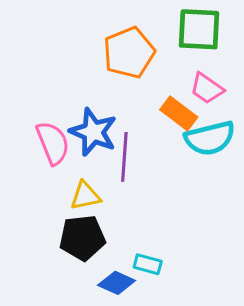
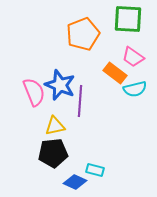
cyan semicircle: (210, 138) -> (135, 89), size x0.7

